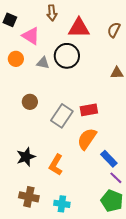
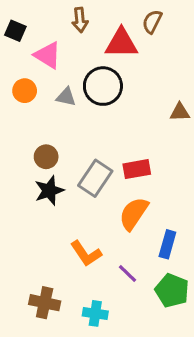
brown semicircle: (114, 30) -> (152, 22), moved
black star: (26, 157) -> (49, 191), moved
blue rectangle: (109, 159) -> (167, 244), turned 60
orange L-shape: (56, 165) -> (86, 254), turned -65
purple line: (116, 178) -> (128, 274), moved
green pentagon: (112, 201) -> (172, 290), moved

